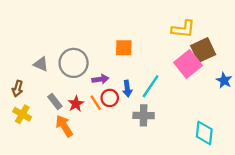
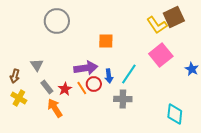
yellow L-shape: (183, 29) -> (157, 25), turned 50
brown square: (203, 50) -> (174, 17), moved
gray circle: (74, 63) -> (57, 21), moved
gray triangle: (41, 64) -> (37, 65), moved, turned 32
purple arrow: (100, 79) -> (86, 68), size x1.6

